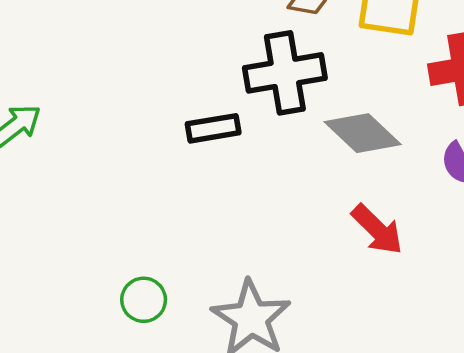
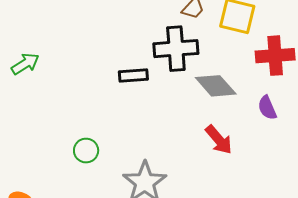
green circle: (144, 300) -> (86, 151), moved

